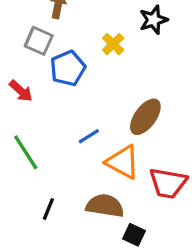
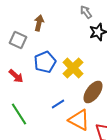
gray square: (39, 41) -> (18, 40), moved
yellow cross: (113, 44) -> (73, 68), moved, size x1.5

